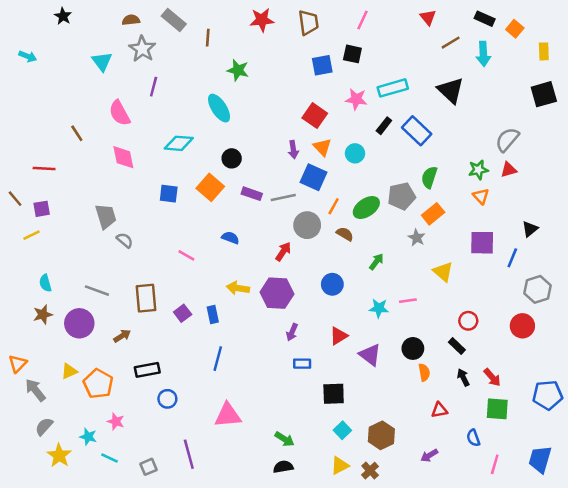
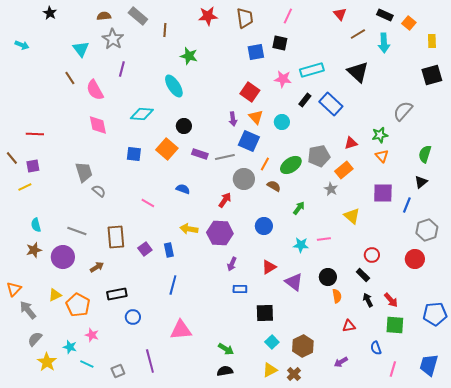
brown line: (77, 133) -> (70, 78), moved
red triangle: (509, 170) -> (351, 143), moved
green semicircle: (429, 177) -> (425, 154), moved

